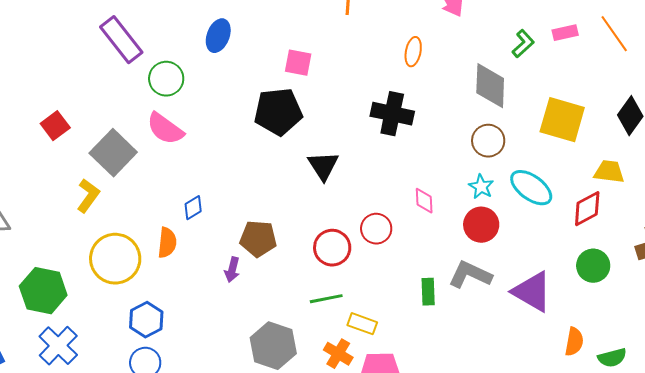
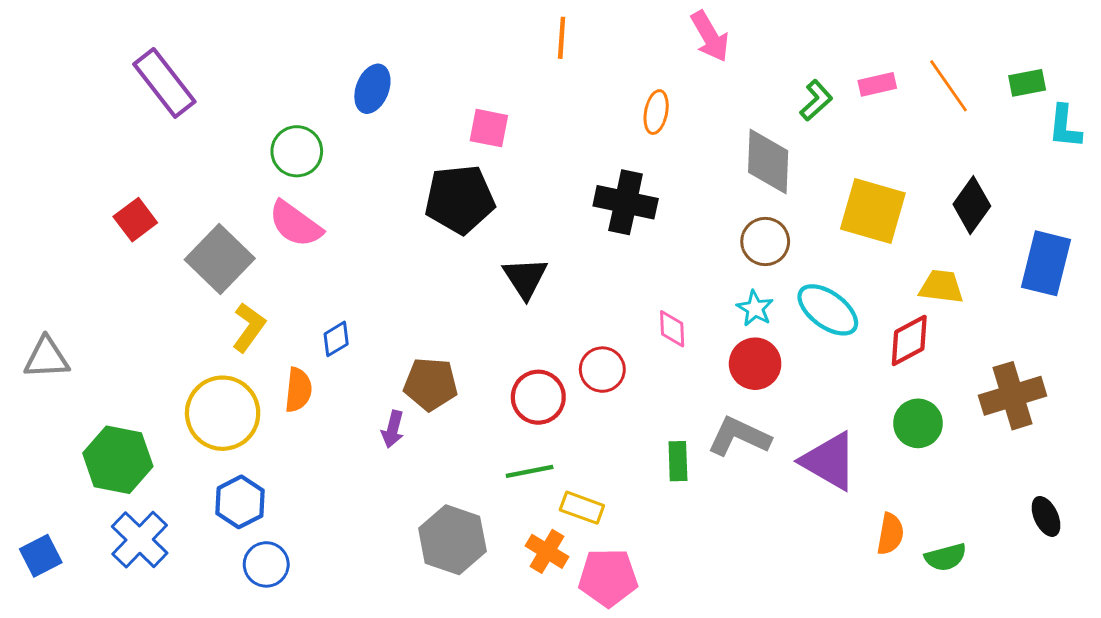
purple rectangle: (121, 40) -> (164, 83), moved
yellow L-shape: (88, 196) -> (249, 327), moved
blue hexagon: (146, 320) -> (240, 502), moved

